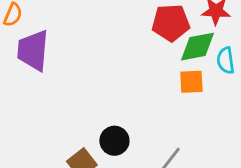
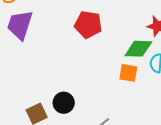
red pentagon: (171, 23) -> (88, 24), moved

